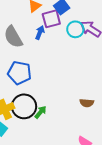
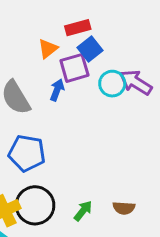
brown semicircle: (87, 103) -> (124, 208), moved
green arrow: (40, 112) -> (83, 211), moved

